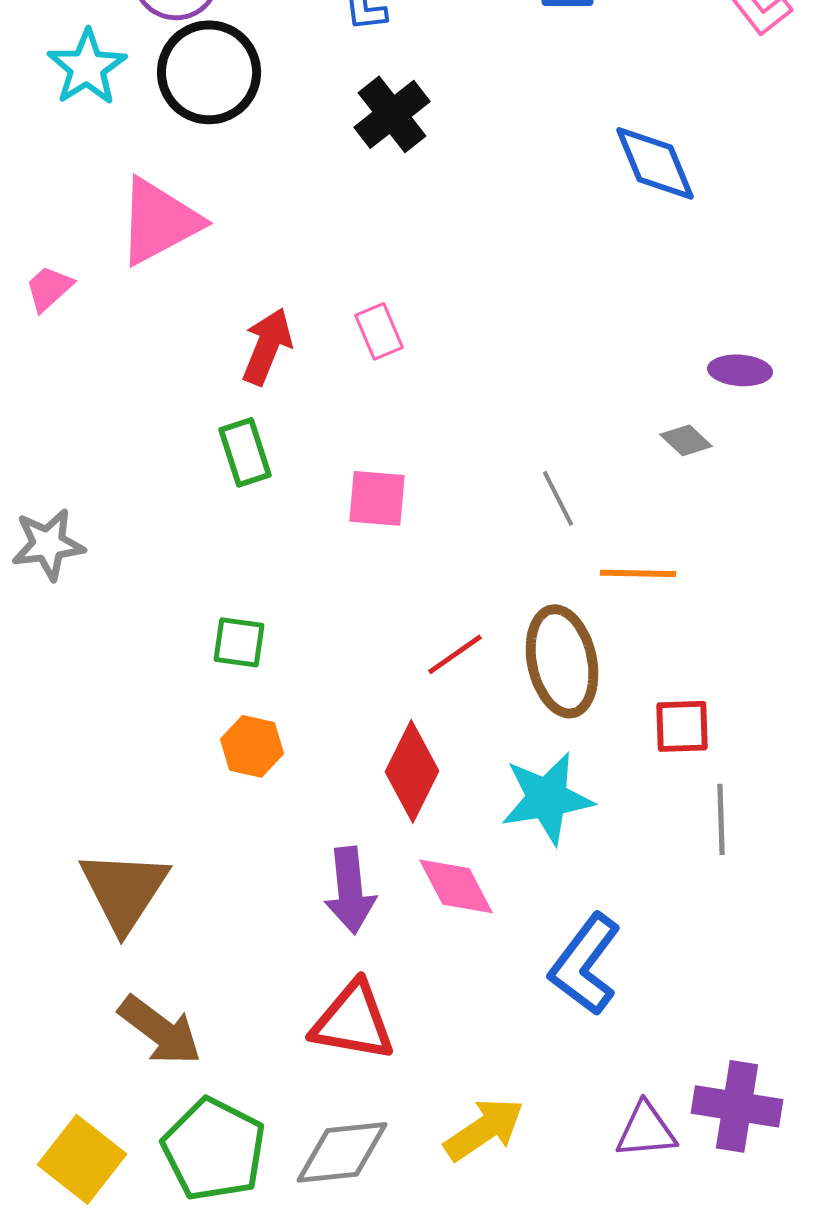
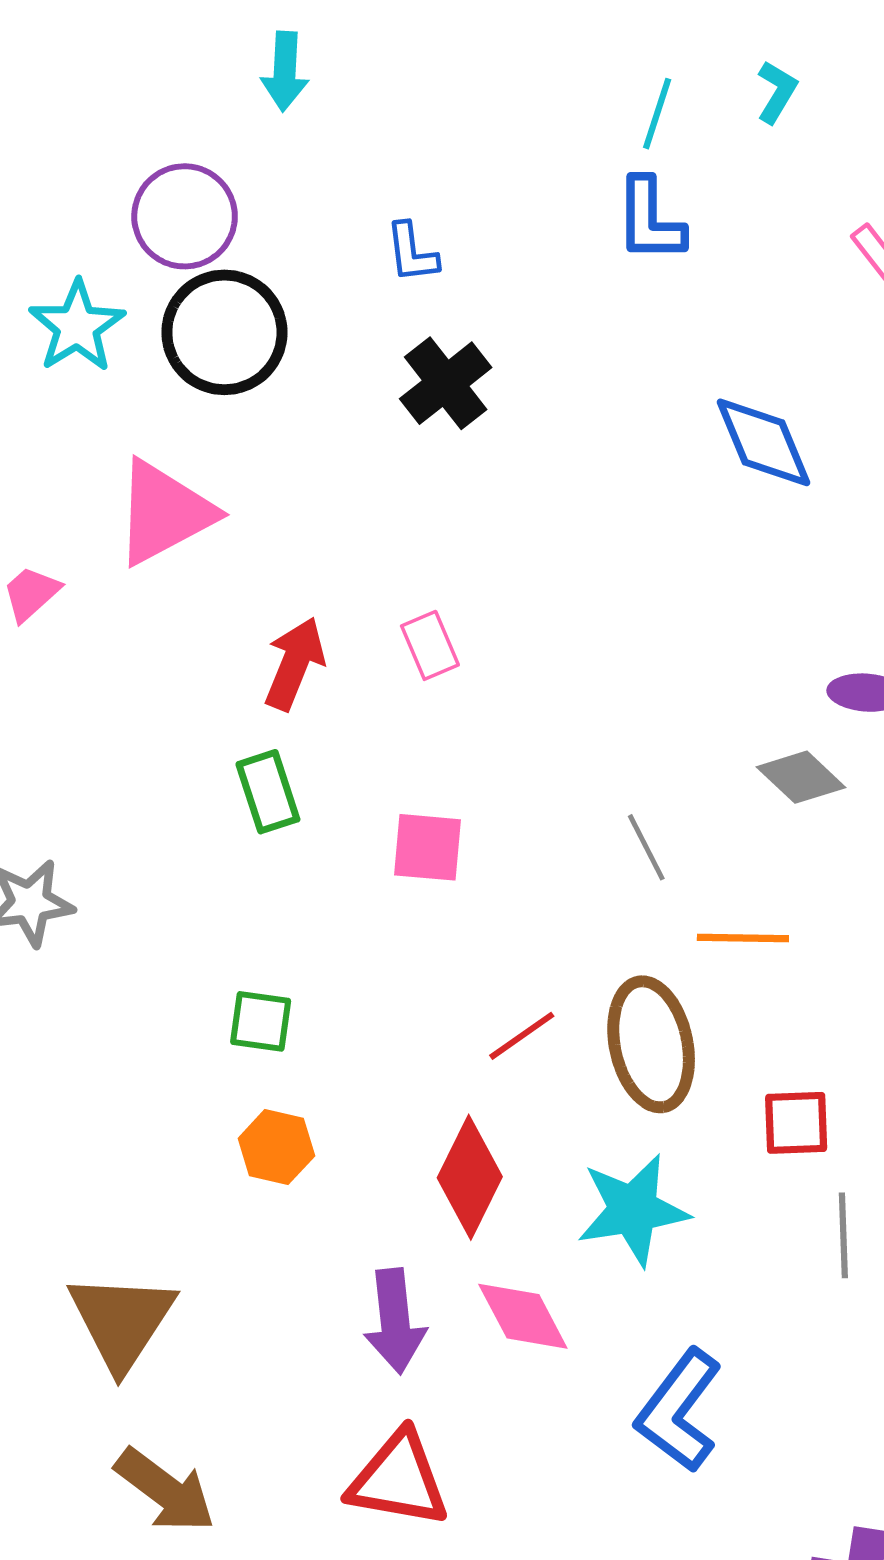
gray diamond: (686, 440) -> (801, 777), size x1.4

